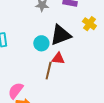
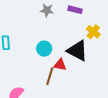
black triangle: (61, 35) -> (77, 51), moved, turned 45

